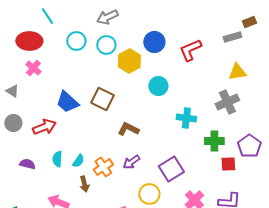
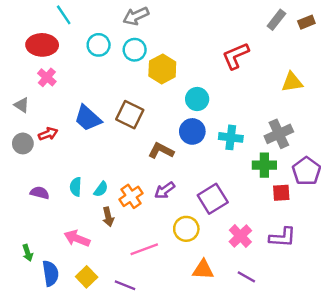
gray rectangle: (232, 37) -> (276, 20), moved, turned -36
blue circle: (154, 42) -> (192, 131), moved
gray cross: (227, 102) -> (279, 134), moved
red arrow: (44, 127) -> (48, 134), moved, size x0.7

